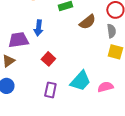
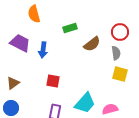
purple trapezoid: (18, 40) -> (20, 43), moved, turned 35
red square: (48, 59) -> (53, 81), turned -32

